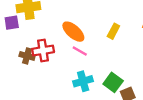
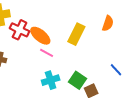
yellow rectangle: (113, 31) -> (76, 34), size x1.5
red cross: (43, 50) -> (20, 30), moved, turned 36

